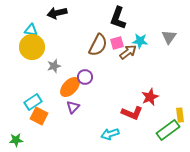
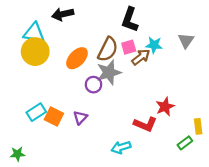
cyan triangle: (31, 30) -> (34, 33), size x1.5
gray star: (54, 66) -> (109, 72), moved, size x1.6
orange ellipse: (70, 87) -> (77, 58), moved
orange square: (39, 116) -> (54, 117), moved
green rectangle: (168, 130) -> (185, 143), size x0.6

